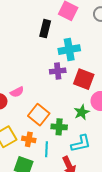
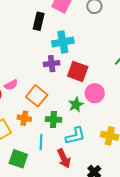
orange square: (39, 115) -> (37, 96), moved
orange cross: (29, 139) -> (24, 118), moved

